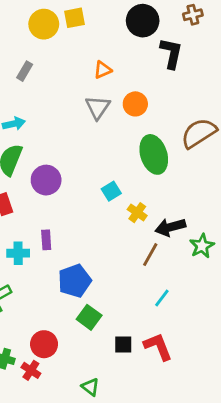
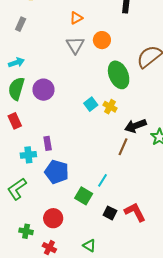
purple circle: (46, 180) -> (43, 90), moved
yellow cross: (137, 213) -> (110, 107), moved
blue pentagon: (75, 281) -> (57, 172), moved, turned -30
cyan line: (162, 298) -> (102, 180), moved
black square: (123, 344) -> (110, 213), turned 32
red cross: (31, 370) -> (49, 248), moved

